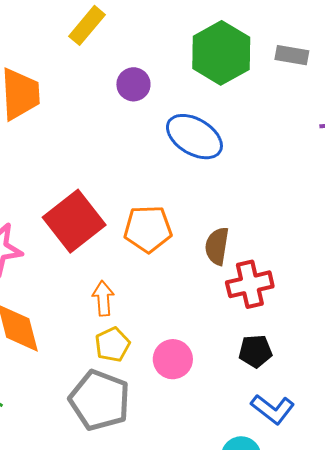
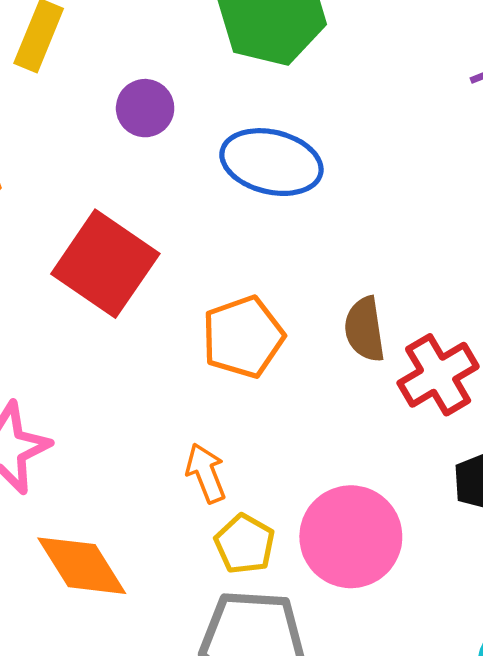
red square: (74, 221) -> (105, 264), moved
pink circle: (173, 359) -> (351, 537), size x1.5

